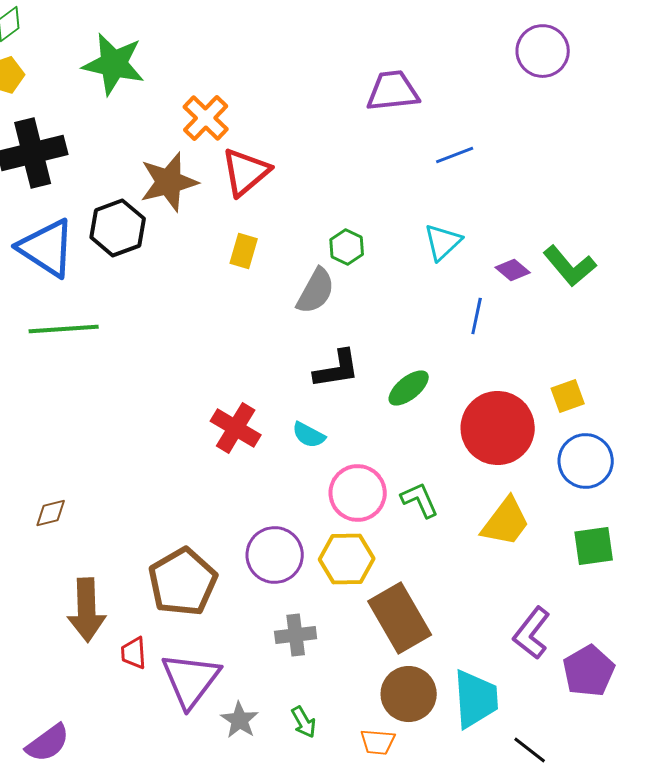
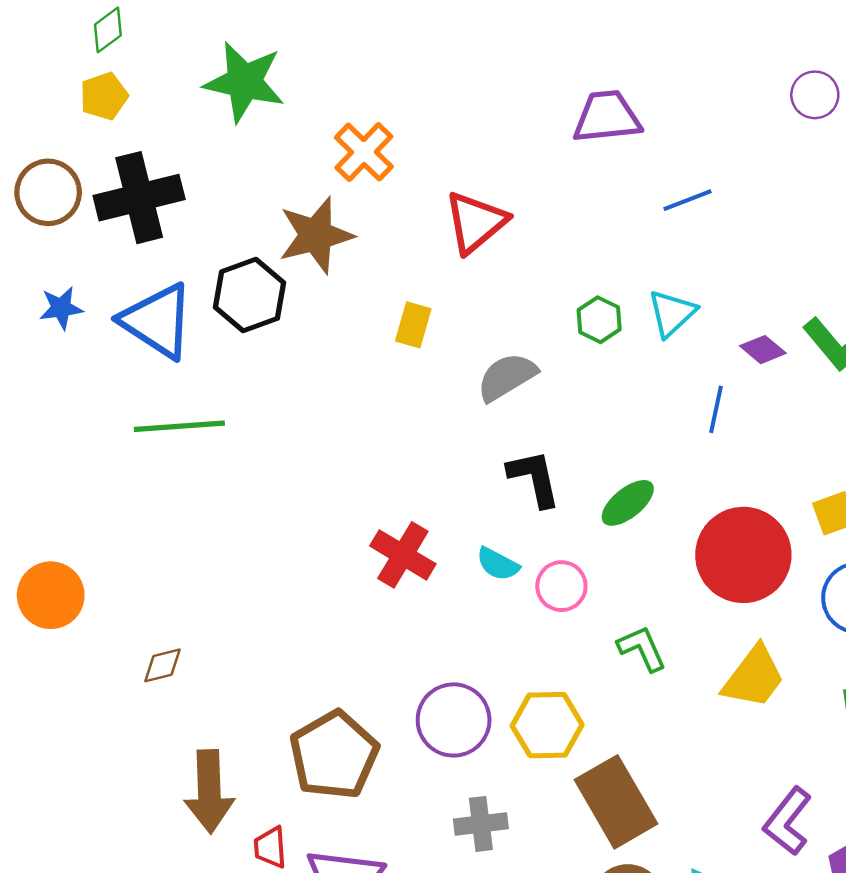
purple circle: (543, 51) -> (815, 95), moved, size x0.7
red triangle: (246, 172) -> (476, 222), moved
green hexagon: (347, 247) -> (599, 320), moved
gray semicircle: (316, 291) -> (507, 377), turned -150
black L-shape: (337, 369) -> (534, 478), turned -93
pink circle: (358, 493) -> (561, 586), moved, size x0.7

